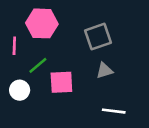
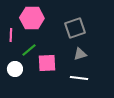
white line: (114, 111) -> (79, 78), moved

